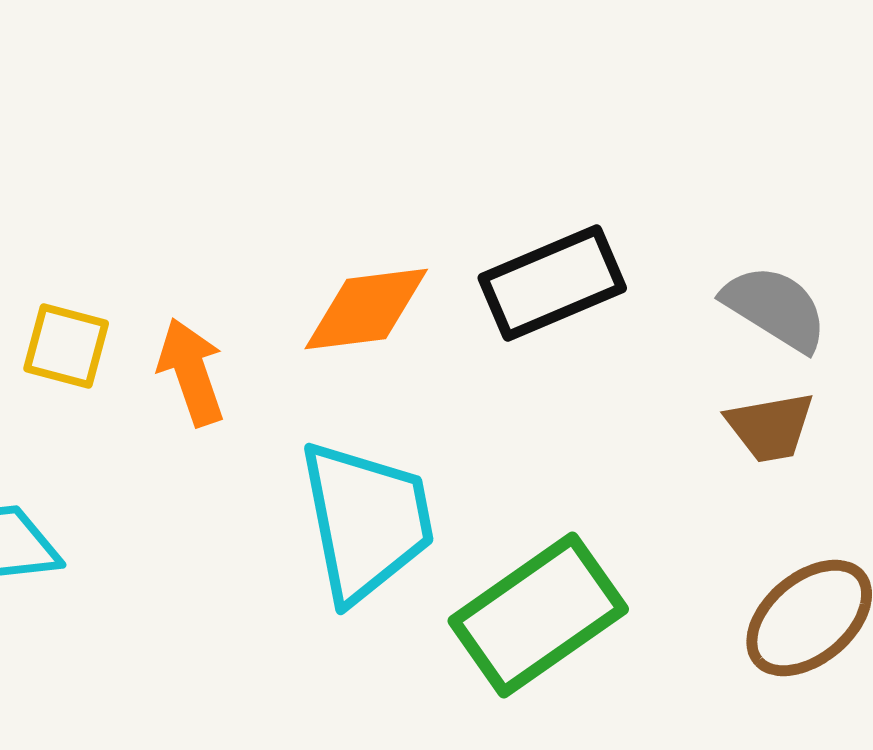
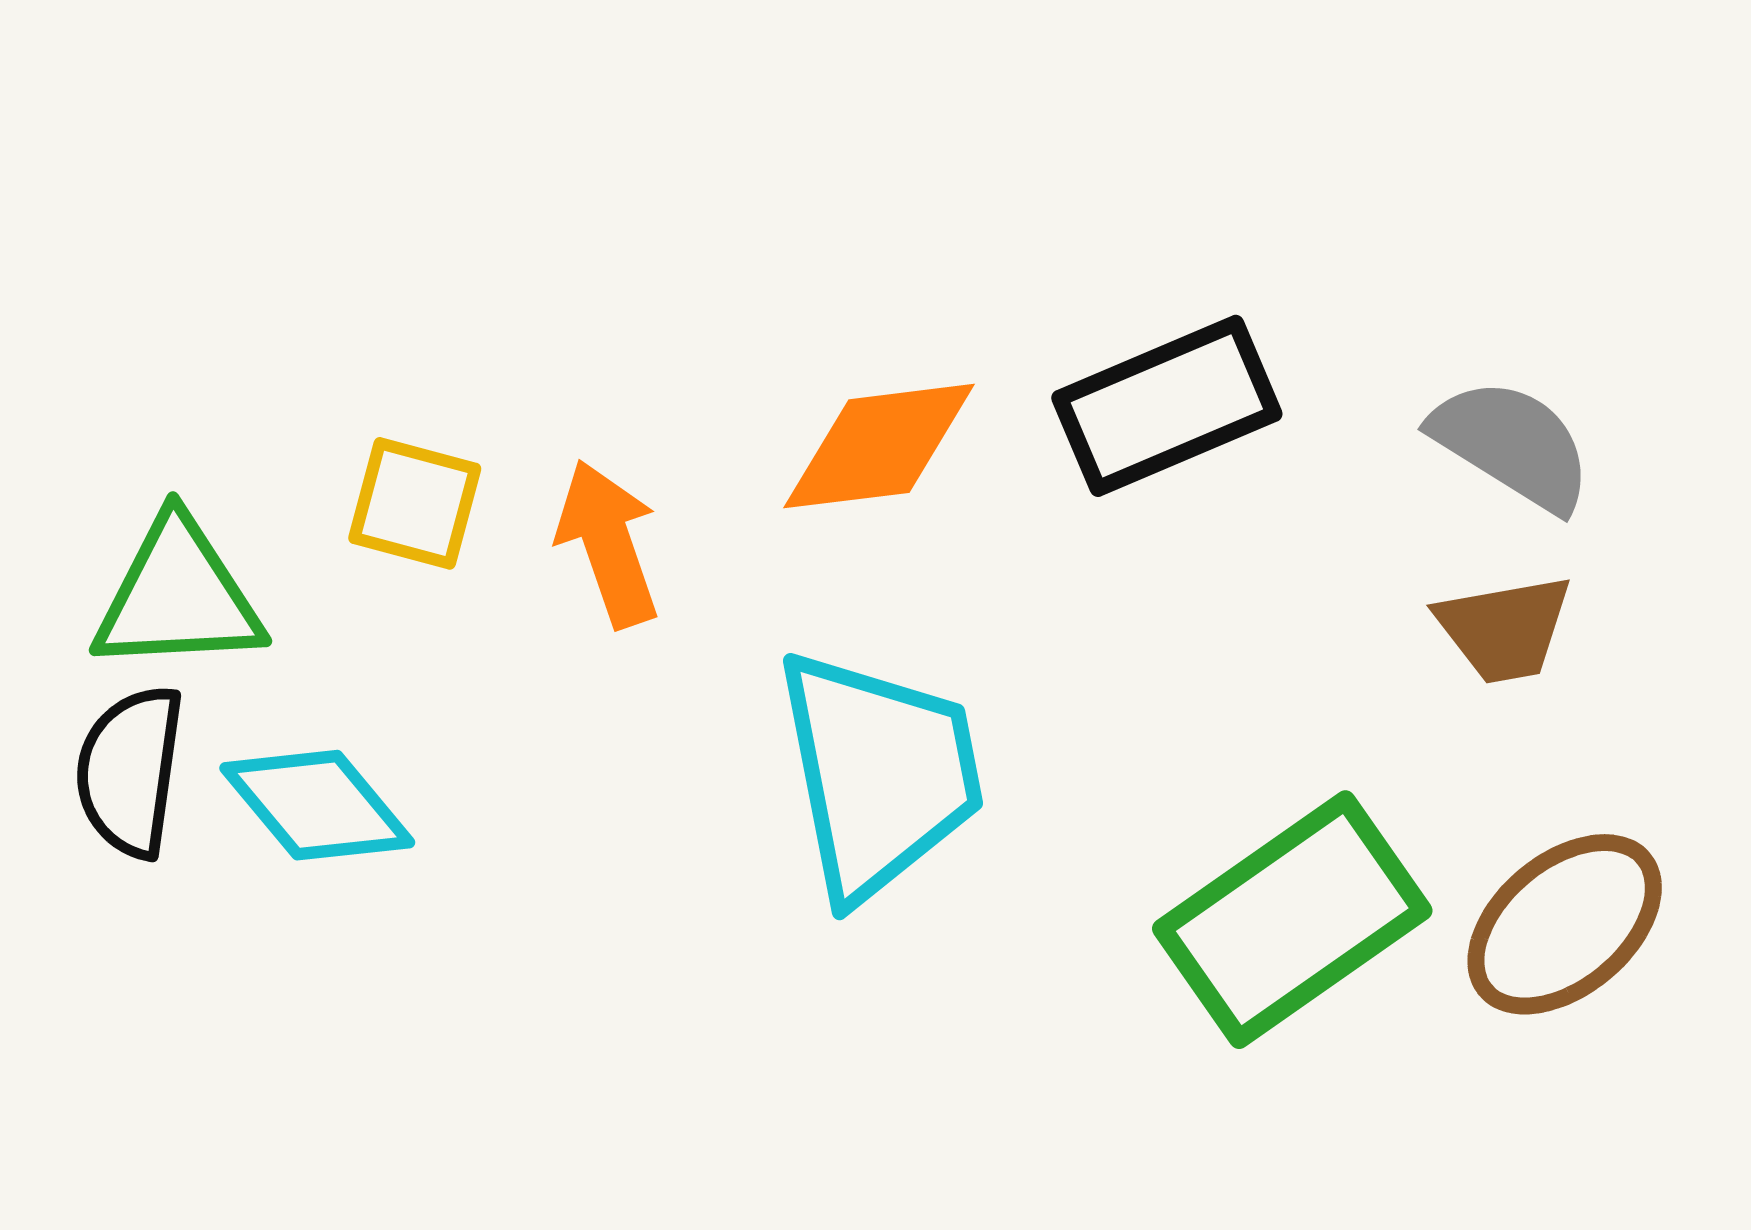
green rectangle: (538, 615) -> (1292, 920), moved

